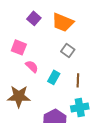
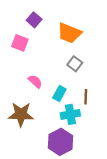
purple square: (34, 18) -> (34, 20), moved
pink square: (19, 47) -> (20, 43), moved
cyan cross: (80, 107) -> (70, 114), moved

